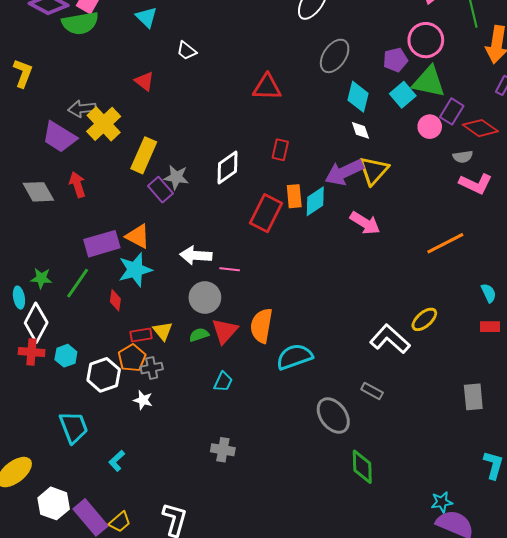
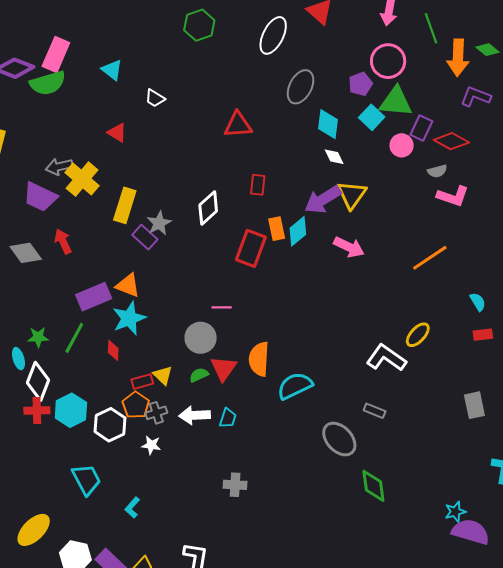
gray star: (176, 177) -> (159, 223), turned -30
white arrow: (196, 255) -> (195, 415), moved
cyan hexagon: (66, 356) -> (71, 410), size x1.5

